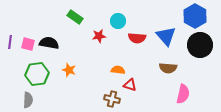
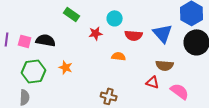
orange semicircle: (118, 70) -> (119, 56), moved
red triangle: (130, 85) -> (153, 82), moved
pink semicircle: (183, 94) -> (180, 91), turned -66

